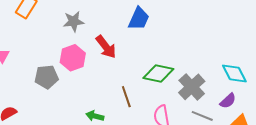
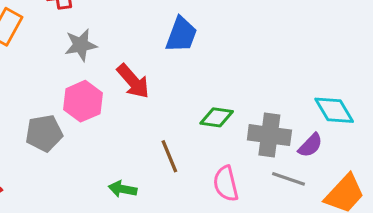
green diamond: (158, 73) -> (217, 117), size x0.7
gray cross: (192, 87) -> (269, 135), turned -36
purple semicircle: (228, 101) -> (310, 145), moved

